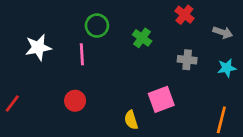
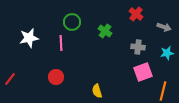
pink square: (161, 99) -> (143, 72), moved

